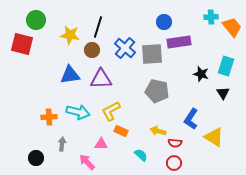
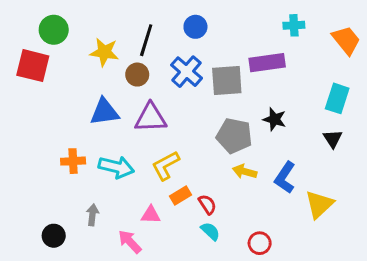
cyan cross: (211, 17) -> (294, 25), moved
blue circle: (164, 22) -> (195, 27), moved
black star: (201, 74) -> (275, 119), moved
orange cross: (49, 117) -> (73, 161), moved
orange rectangle: (121, 131) -> (181, 195), turned -56
yellow arrow: (158, 131) -> (245, 172), moved
yellow triangle: (214, 137) -> (319, 204), turned 45
red semicircle: (175, 143) -> (207, 204), moved, turned -128

